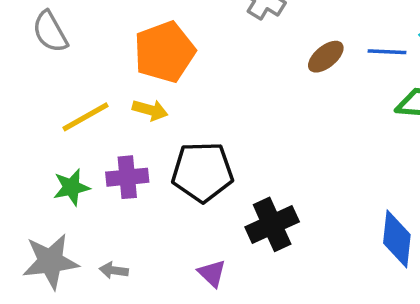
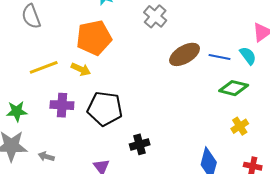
brown ellipse: (326, 57) -> (185, 54), size x1.4
green star: (71, 187) -> (17, 111), moved
black cross: (272, 224) -> (140, 144), size x0.7

